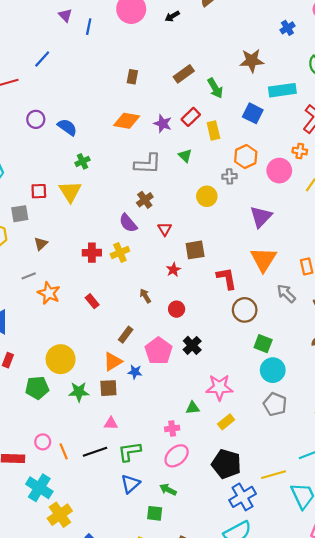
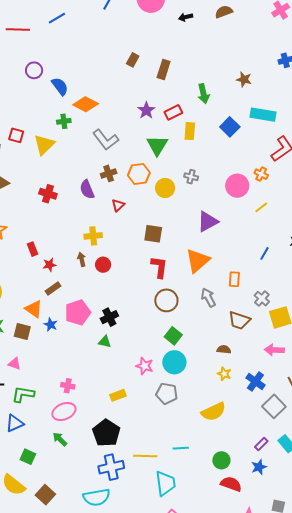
brown star: (252, 61) -> (244, 79), size x0.7
brown rectangle: (184, 74) -> (164, 69), moved, turned -54
orange diamond: (127, 121) -> (86, 104), moved
green triangle: (185, 156) -> (157, 145), size x1.6
orange hexagon: (246, 157) -> (139, 174), moved
gray L-shape: (148, 164) -> (106, 140), moved, turned 32
brown square: (195, 250) -> (153, 234), moved
yellow cross: (120, 252) -> (93, 236), moved
red cross: (92, 253) -> (48, 194), moved
red star: (173, 270) -> (49, 265), moved
red circle: (177, 309) -> (103, 265), moved
orange triangle: (113, 362) -> (34, 309), turned 48
pink star: (219, 387) -> (145, 366), moved, size x0.7
gray pentagon: (275, 404) -> (167, 393), turned -30
green triangle: (193, 408) -> (105, 342), moved
green arrow: (168, 490) -> (60, 439), moved

